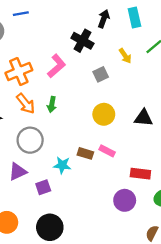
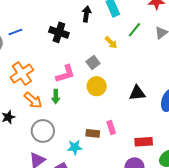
blue line: (21, 14) -> (15, 32), moved
black cross: (82, 41) -> (59, 32), moved
pink L-shape: (57, 66) -> (65, 74), moved, turned 35
yellow circle: (104, 114) -> (97, 86), moved
pink rectangle: (107, 151) -> (111, 128), turned 56

